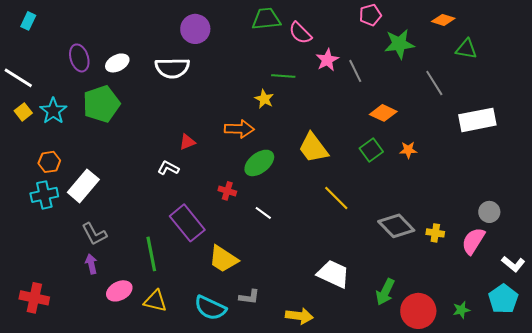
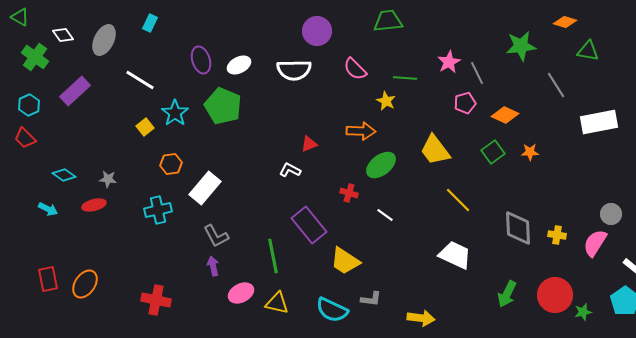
pink pentagon: (370, 15) -> (465, 103), moved
pink semicircle: (300, 33) -> (355, 69), moved
green pentagon: (101, 104) -> (223, 106), turned -30
yellow square: (23, 112) -> (145, 127), moved
cyan cross: (44, 195) -> (158, 210), moved
gray diamond: (396, 226) -> (518, 228), turned 42
white trapezoid: (333, 274) -> (455, 255), moved
red circle: (418, 311) -> (555, 295), moved

